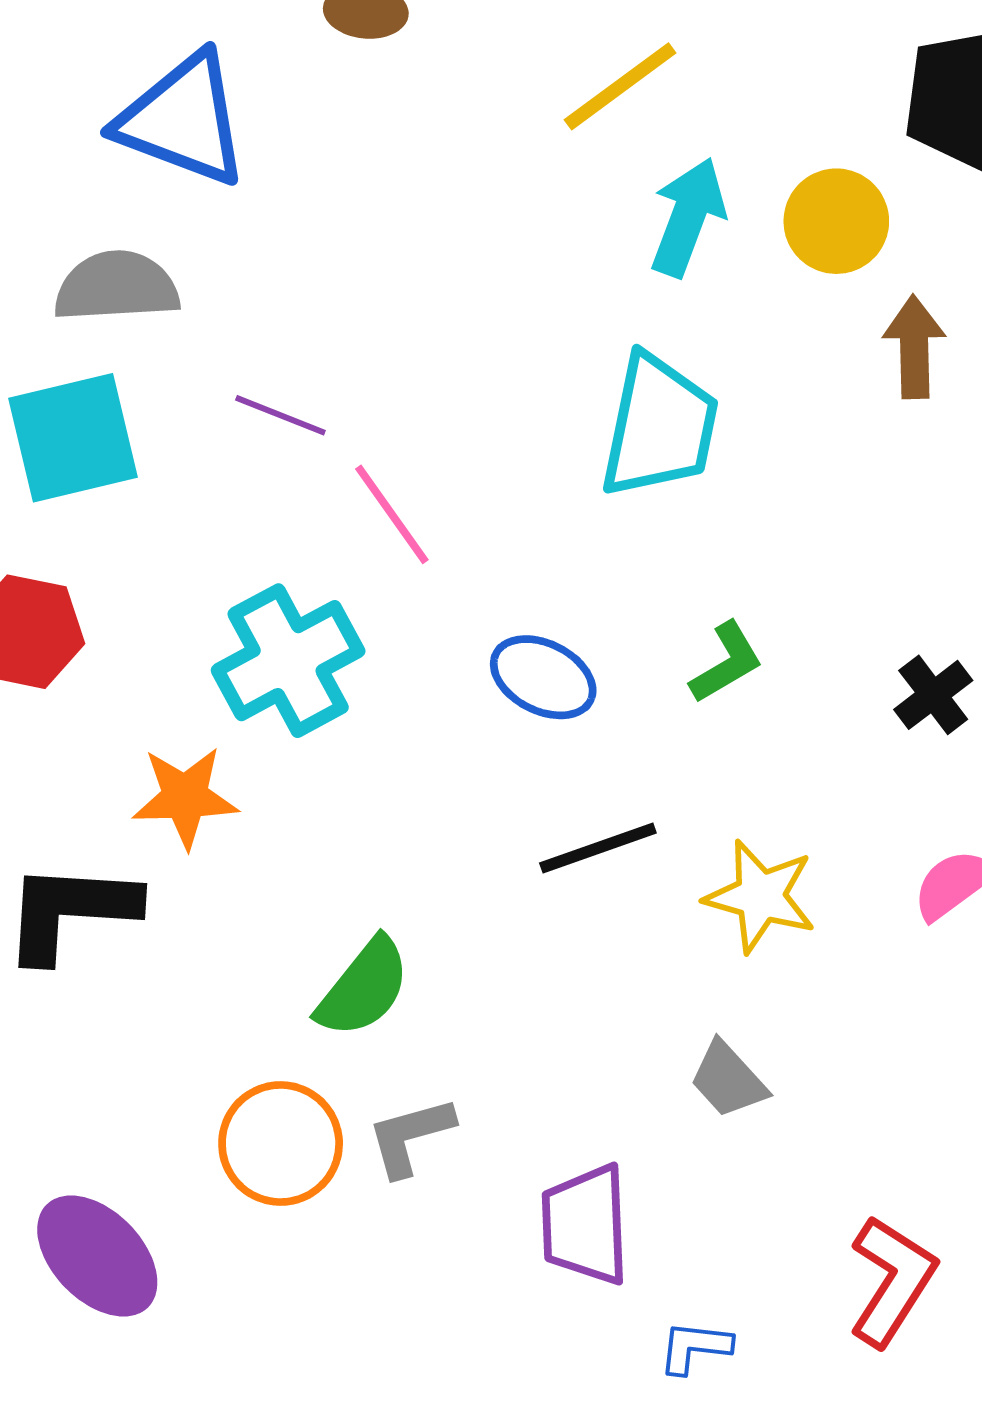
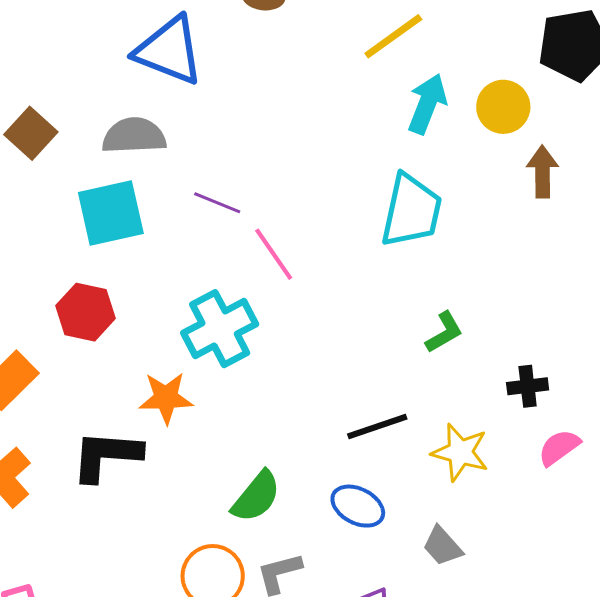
blue ellipse: (543, 677) -> (358, 506), moved
black cross: (933, 695) -> (528, 386), moved, turned 30

